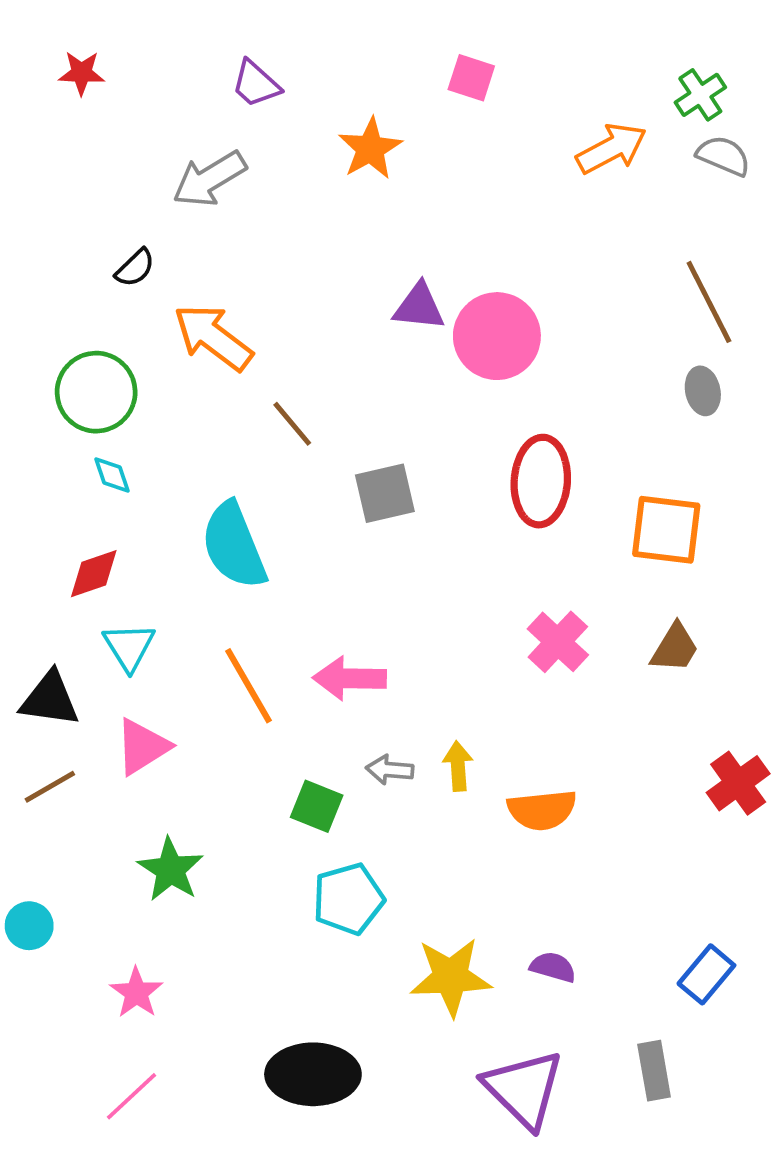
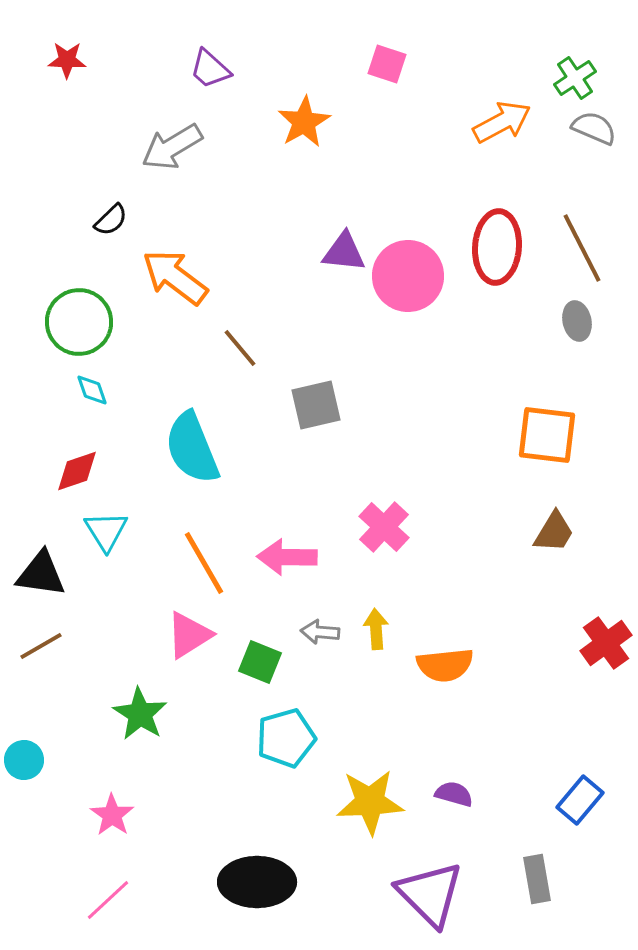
red ellipse: (541, 481) -> (497, 247), moved
pink cross: (558, 642) -> (384, 527), moved
pink triangle: (142, 747) -> (189, 635), moved

